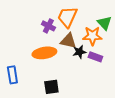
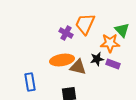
brown triangle: (68, 41) -> (78, 67), moved

